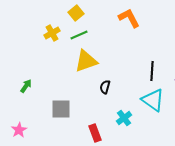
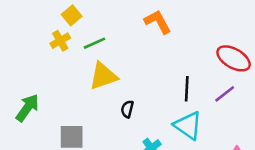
yellow square: (76, 13) -> (72, 15), moved
green arrow: (26, 86) -> (27, 108), size x1.6

